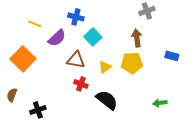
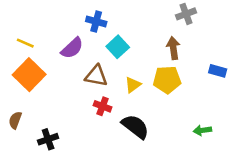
yellow line: (35, 24) -> (25, 43), moved

